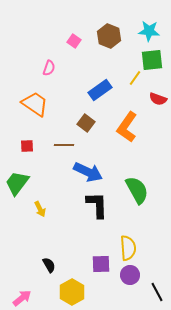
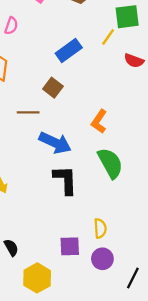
orange L-shape: (127, 127) -> (99, 121), moved, size x0.7
yellow semicircle: (128, 248) -> (100, 228), size x0.7
black line: (157, 292) -> (133, 278), turned 54

